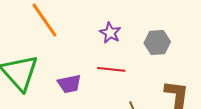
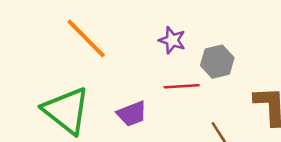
gray hexagon: (157, 42) -> (217, 62), moved

